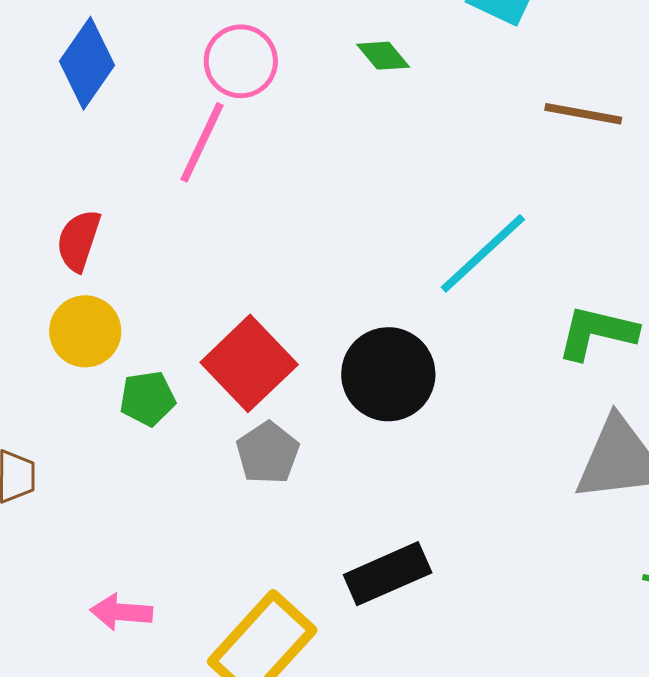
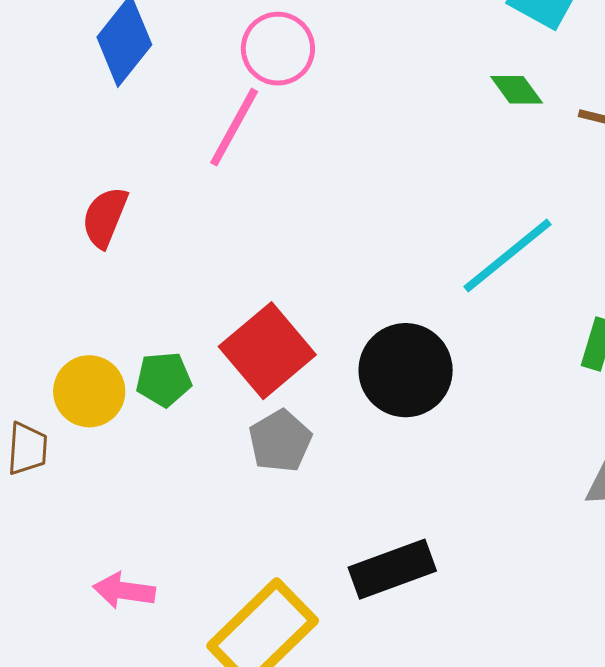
green diamond: (383, 56) -> (517, 90), moved
yellow circle: (85, 331) -> (89, 391), moved

